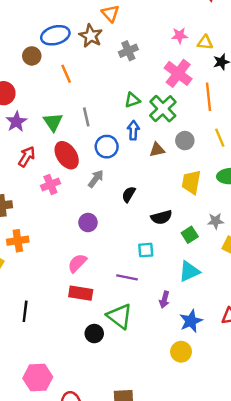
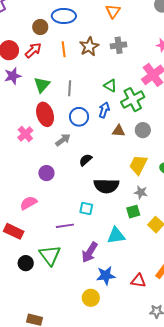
brown star: (91, 36) -> (89, 46), moved
green triangle: (132, 100) -> (110, 86), turned 32
red arrow: (27, 157) -> (33, 50), moved
pink cross: (50, 184) -> (25, 134), turned -35
black semicircle: (161, 217) -> (106, 186), size x1.4
gray star: (216, 221) -> (141, 192), moved
green square: (190, 235) -> (133, 212), moved
purple line: (127, 277) -> (65, 226), turned -36
red rectangle: (81, 293) -> (14, 231), moved
purple arrow: (164, 300) -> (90, 252), size x1.5

